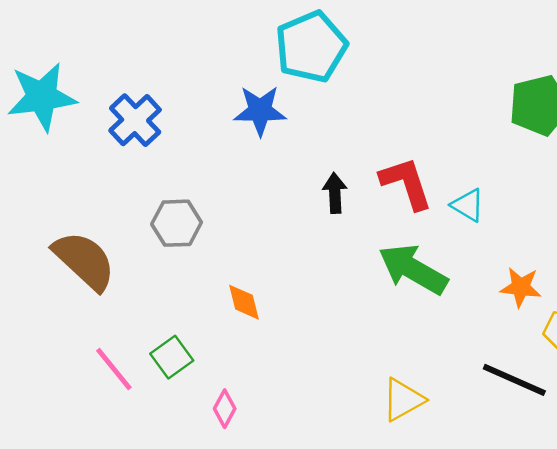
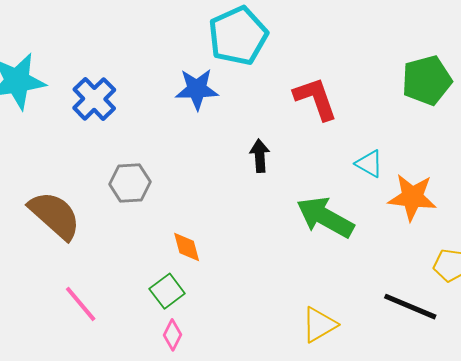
red L-shape: (406, 183) -> (316, 99), moved
orange star: (521, 287) -> (412, 197), moved, size x1.4
green square: (172, 357) -> (167, 291), moved

